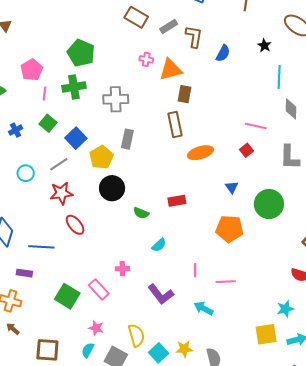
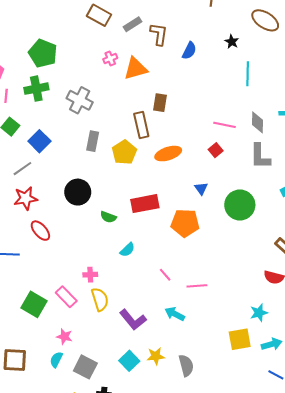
pink cross: (146, 59) -> (110, 59), turned -32
brown rectangle: (185, 94) -> (160, 103), moved
gray cross: (116, 99) -> (80, 100), turned 30
gray diamond: (291, 109) -> (257, 122), moved
yellow pentagon: (101, 157) -> (124, 152), moved
red rectangle: (177, 201) -> (145, 204), size x1.5
orange pentagon: (230, 229) -> (185, 223), moved
pink line: (195, 270) -> (165, 275), turned -40
purple L-shape: (161, 294) -> (133, 320), moved
yellow semicircle: (136, 335) -> (100, 299), moved

